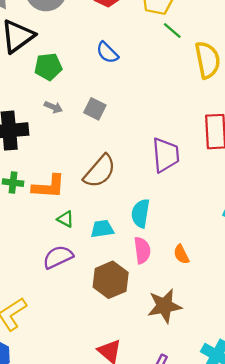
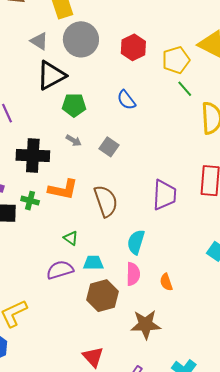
brown semicircle: (100, 171) -> (106, 201), turned -68
orange L-shape: (49, 187) -> (63, 189), moved
cyan trapezoid: (102, 229) -> (93, 263), moved

